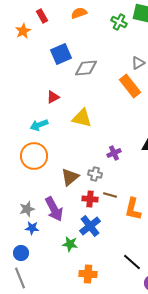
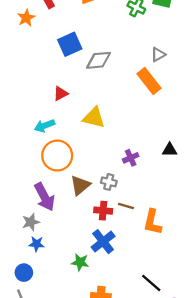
orange circle: (34, 156) -> (57, 156), moved
purple arrow: (54, 209) -> (45, 197), moved

